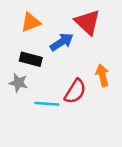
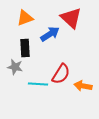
black rectangle: (31, 59) -> (25, 48), turned 72
orange arrow: (102, 75) -> (83, 86), moved, turned -66

